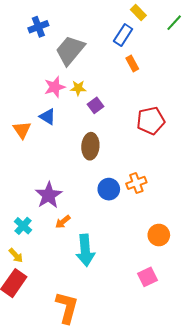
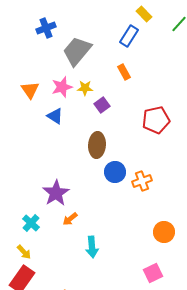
orange rectangle: (132, 64) -> (124, 72), moved
orange triangle: (22, 130) -> (30, 90), moved
blue circle: (109, 189) -> (115, 172), moved
cyan arrow: (85, 250) -> (92, 247), size x0.7

